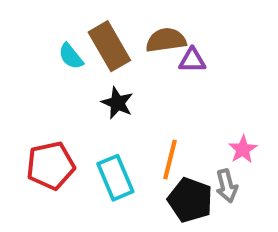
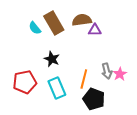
black star: (117, 103) -> (52, 59), moved
gray arrow: (227, 186) -> (107, 71), moved

